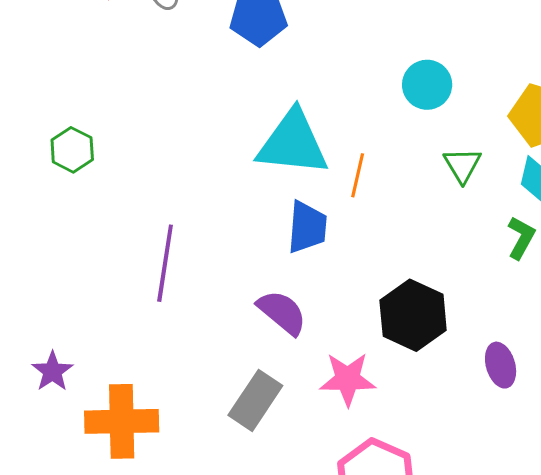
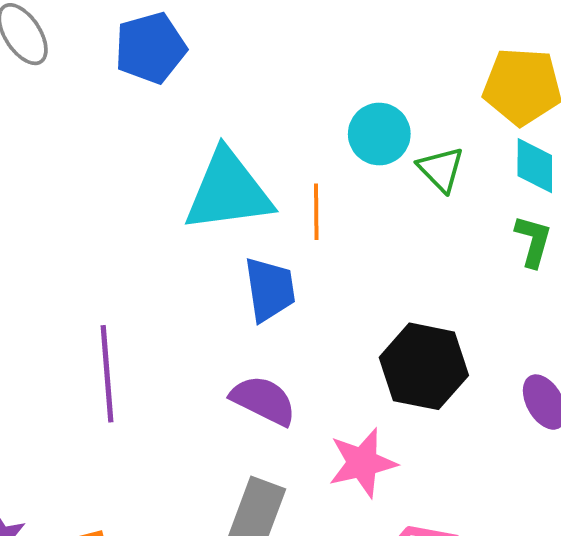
cyan circle: (427, 85) -> (379, 134), moved

